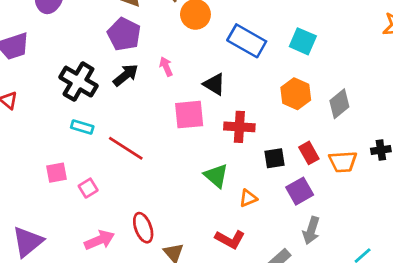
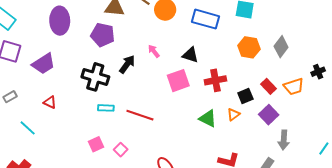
purple pentagon: (124, 34) -> (103, 35), moved
orange triangle: (248, 198) -> (233, 115), moved

